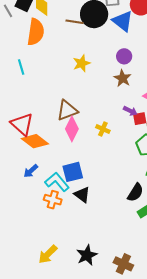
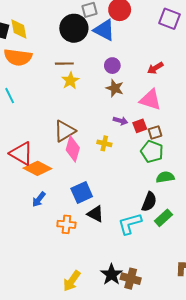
brown line: (74, 22) -> (64, 64), moved
orange semicircle: (36, 32) -> (18, 57), turned 100
purple arrow: (130, 111) -> (120, 121), moved
cyan L-shape: (57, 182) -> (130, 224), moved, turned -55
brown cross: (123, 264) -> (131, 279), moved

